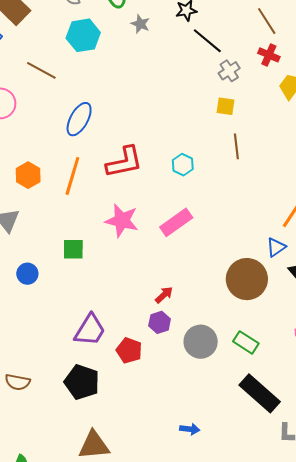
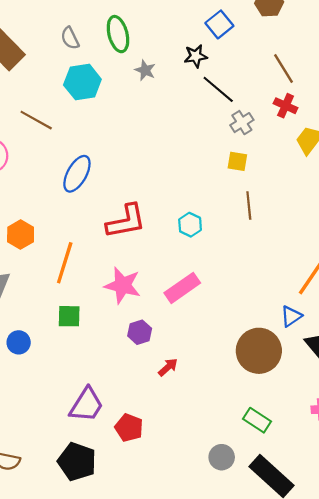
orange line: (72, 176) -> (65, 263), moved
purple hexagon: (160, 322) -> (140, 332), moved
gray circle: (201, 342) -> (222, 457), moved, size x0.7

